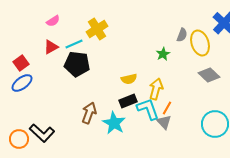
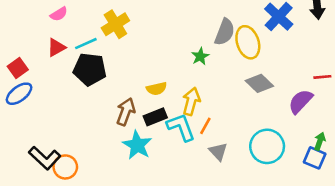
gray semicircle: (182, 35) -> (225, 32), size x1.5
brown arrow: (89, 113) -> (126, 112), moved
gray triangle: (164, 122) -> (218, 152), moved
orange circle: (19, 139) -> (65, 167), moved

